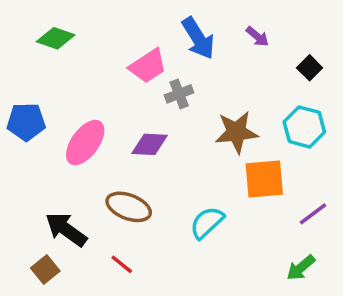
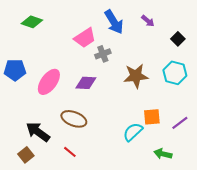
orange square: (264, 179) -> (152, 117), moved, size x0.7
cyan semicircle: (207, 223) -> (133, 132), moved
green arrow: (301, 268) -> (163, 154), moved, turned 54

